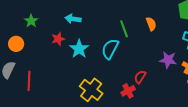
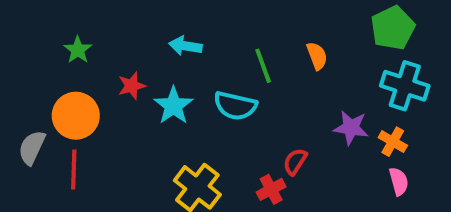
cyan arrow: (73, 19) -> (185, 46), moved
orange circle: (16, 44) -> (76, 116), moved, size x1.5
cyan semicircle: (110, 49) -> (235, 106), turned -105

